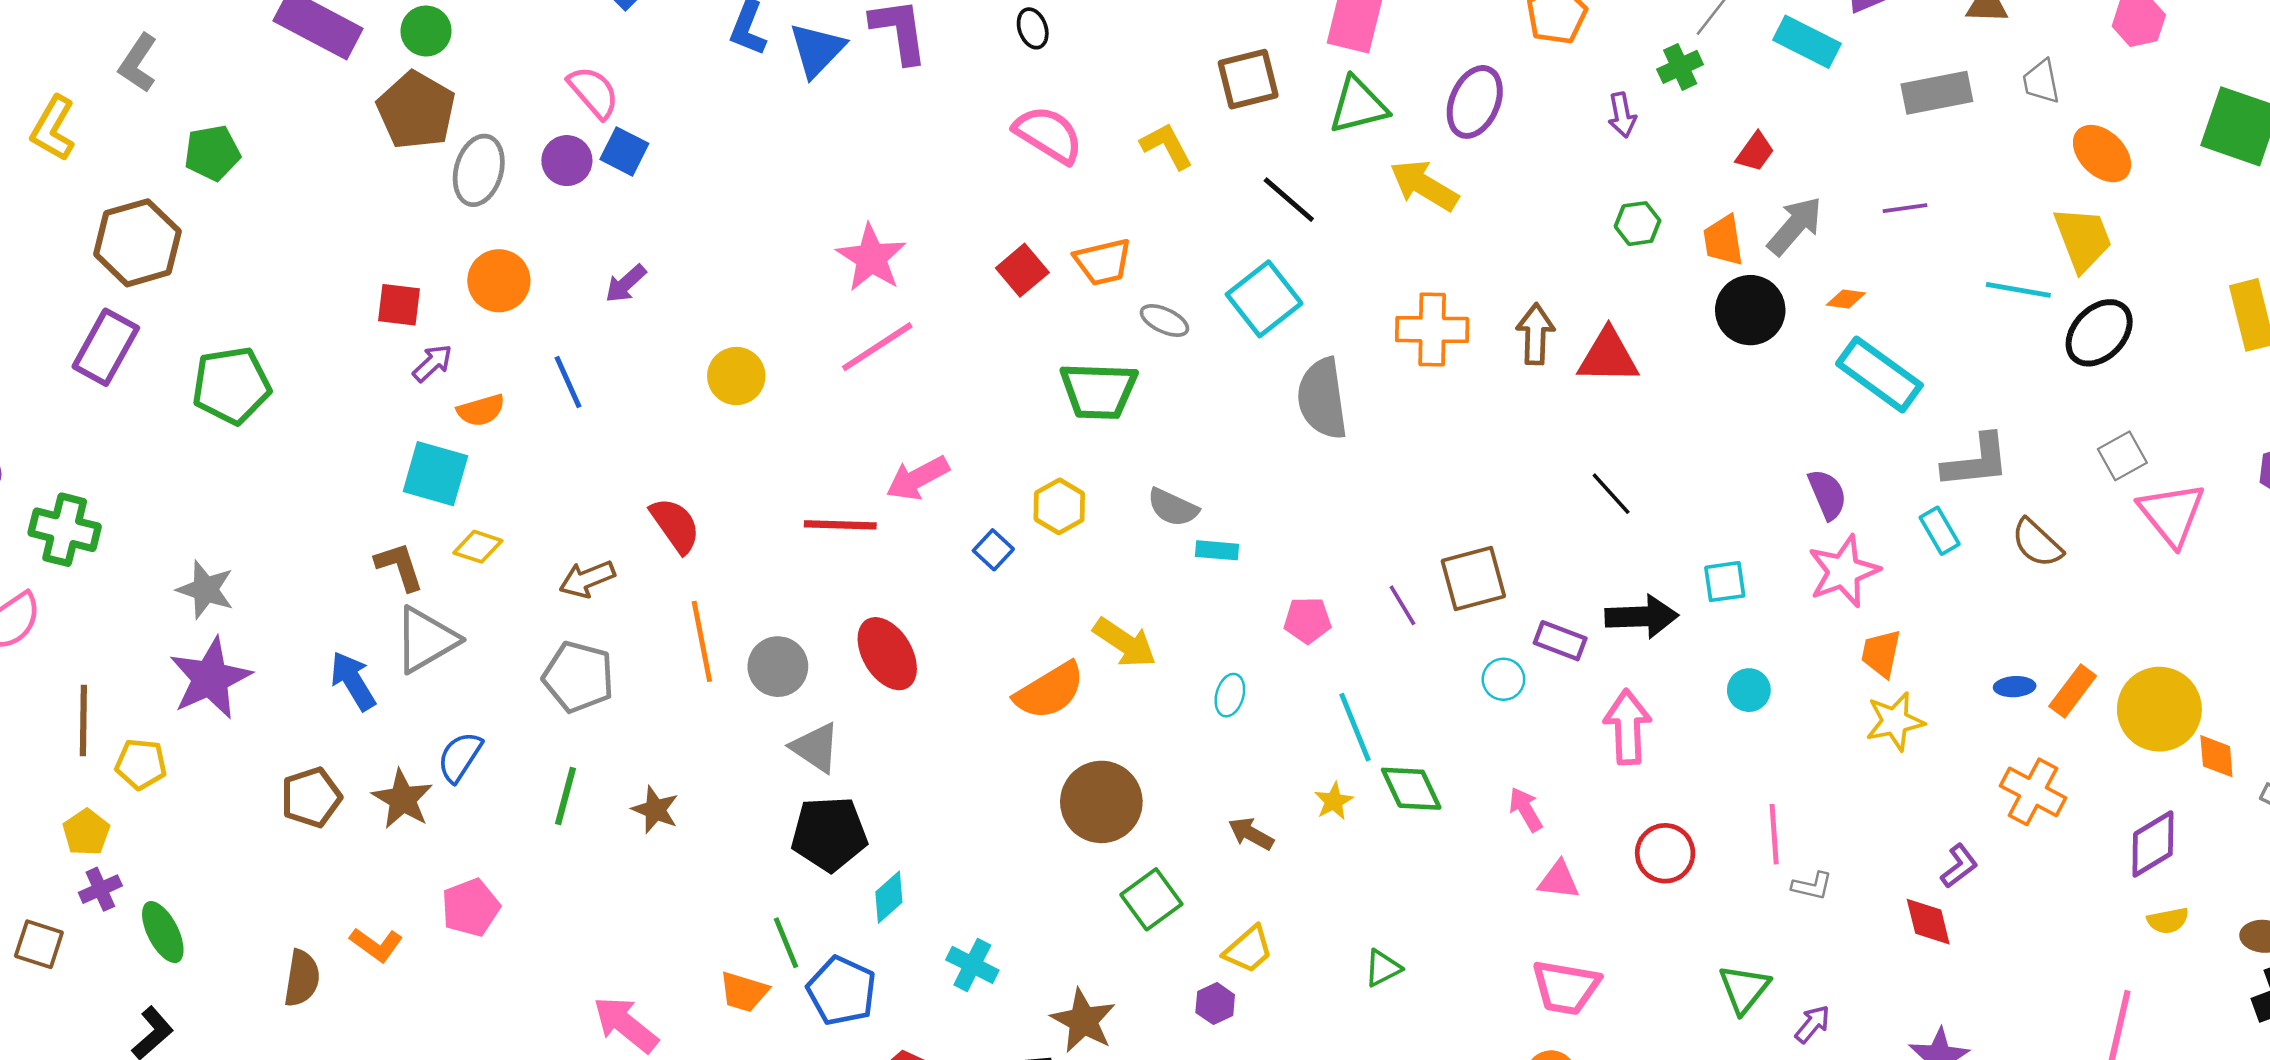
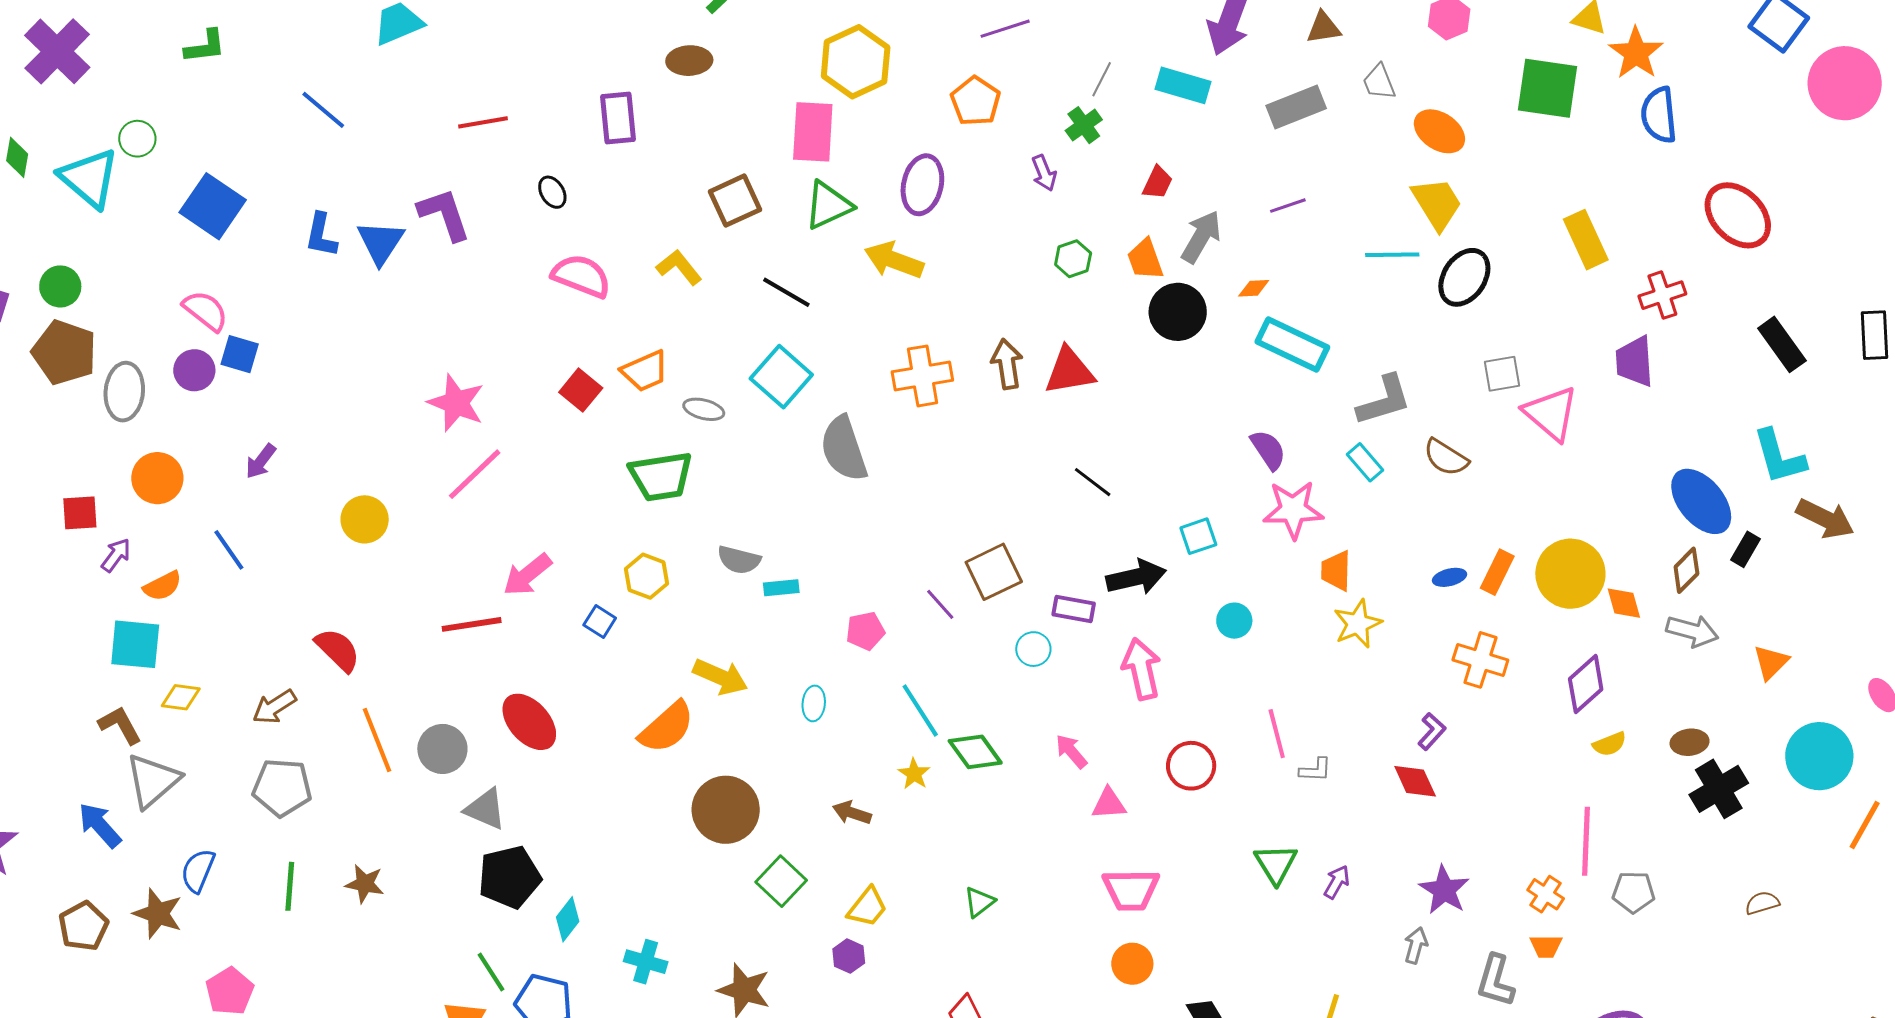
gray square: (2122, 456) -> (1502, 374), turned 30
pink star: (1844, 571) -> (1293, 510), turned 30

